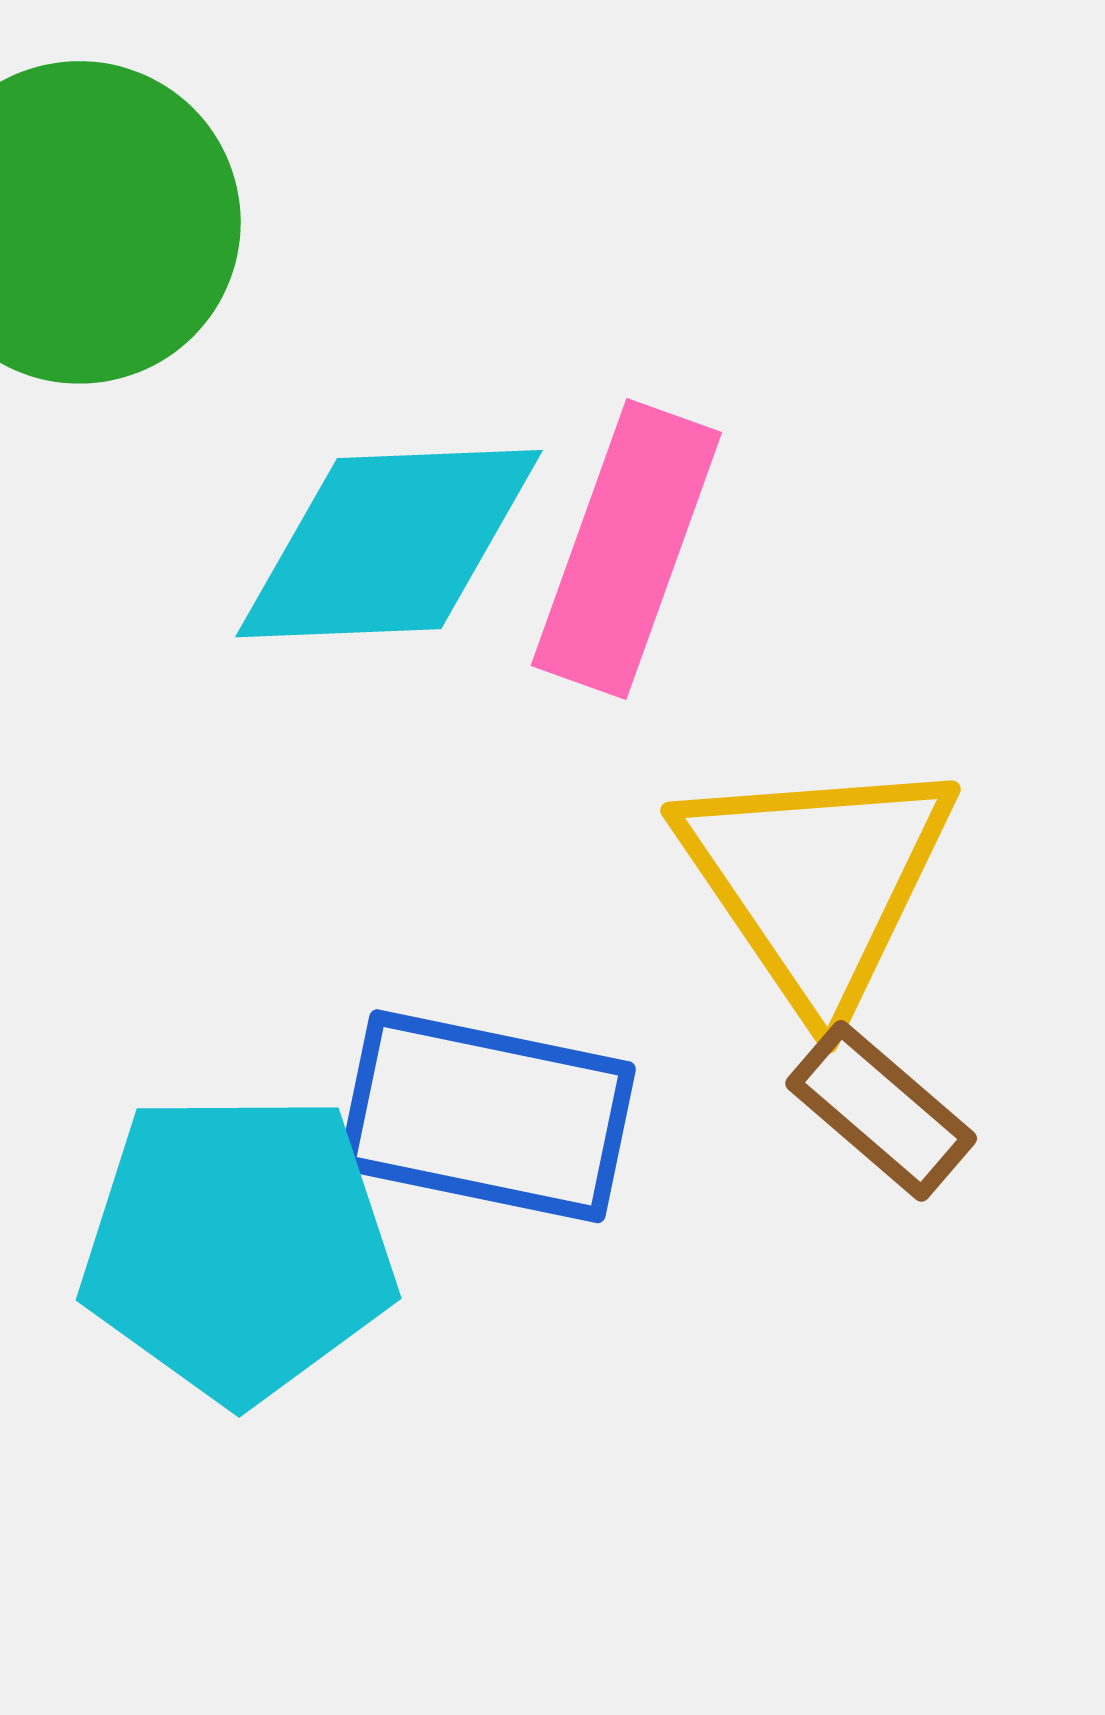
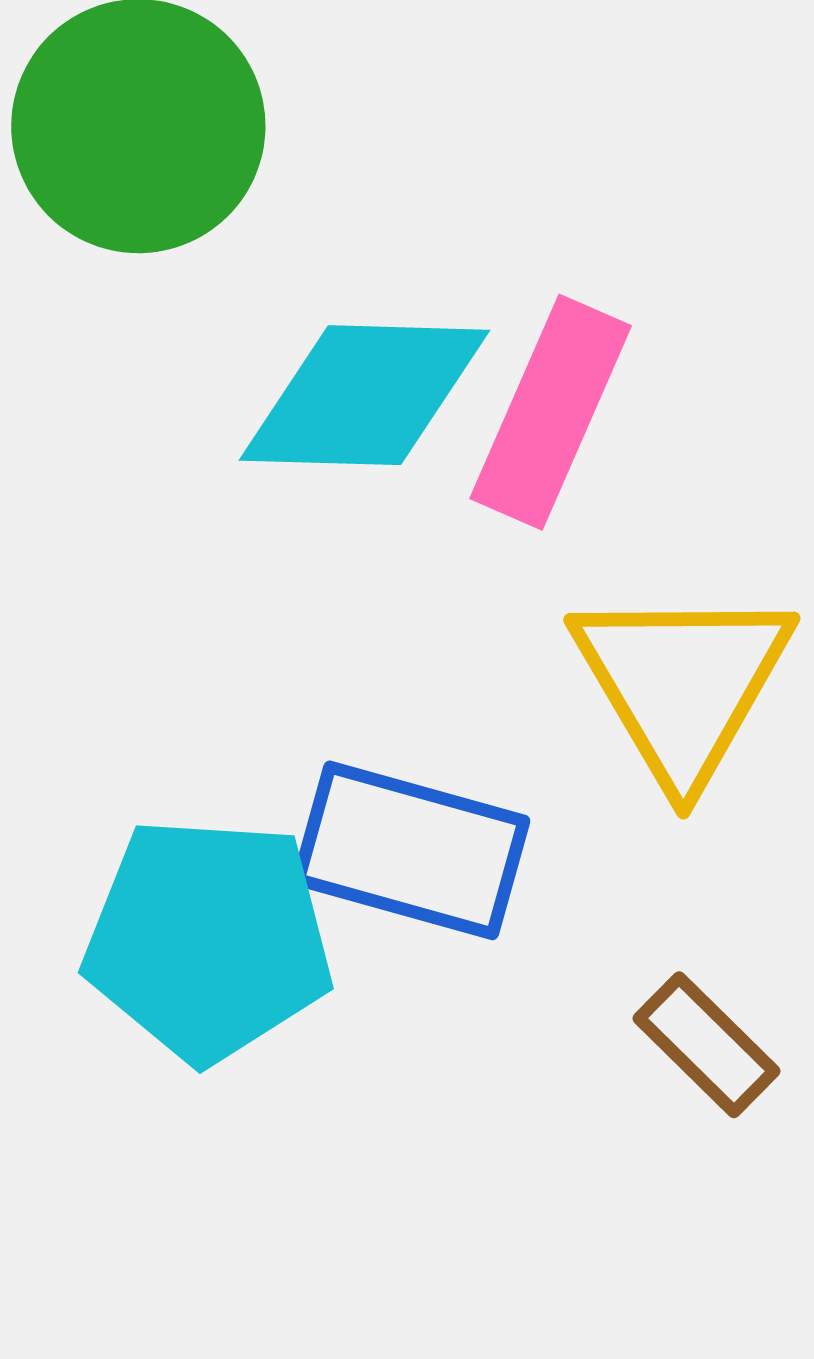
brown rectangle: (881, 1111) -> (706, 1045), moved

